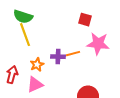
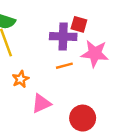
purple cross: (58, 57) -> (63, 37), moved, size x1.5
pink triangle: (35, 85) -> (41, 103), moved

